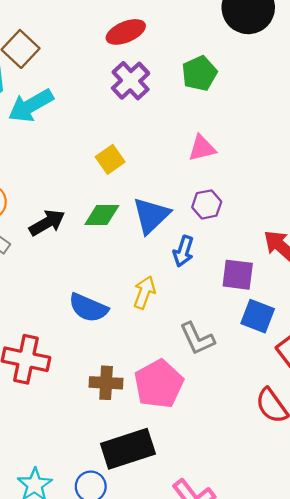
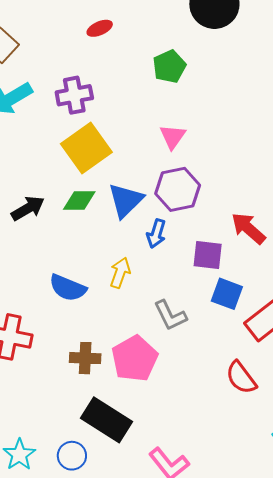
red ellipse: (126, 32) -> (100, 28), size x0.7
purple cross: (131, 81) -> (74, 95), moved, turned 33
pink triangle: (202, 148) -> (173, 137), turned -40
yellow square: (110, 159) -> (86, 148), size x1.8
purple hexagon: (207, 204) -> (178, 189), size x1.6
black rectangle: (128, 449) -> (106, 420), turned 51

